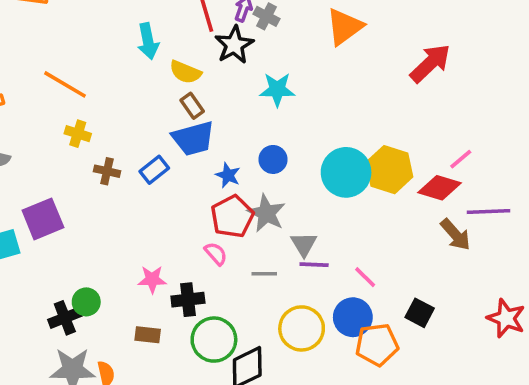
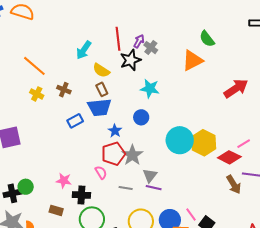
cyan arrow: (148, 41) -> (84, 50), turned 36
blue circle: (273, 159) -> (141, 117), moved
brown cross: (107, 171) -> (64, 90), moved
pink line: (365, 277) -> (191, 214), moved

